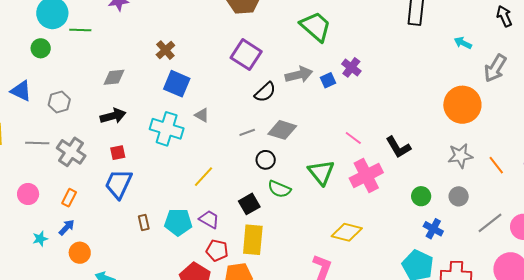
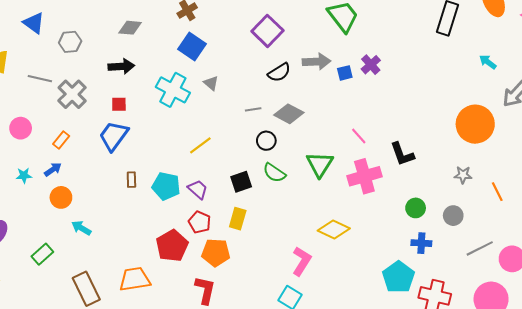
gray star: (460, 156) -> (463, 175), size x0.7
blue cross: (433, 229) -> (421, 243), turned -36
yellow rectangle: (253, 240) -> (238, 219), size x0.7

